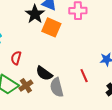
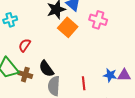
brown cross: (26, 86) -> (25, 75), turned 32

